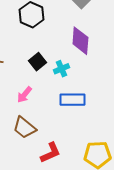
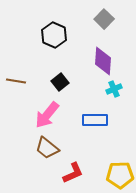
cyan cross: (61, 69) -> (114, 89), moved
pink arrow: (24, 95) -> (47, 115), size x1.6

